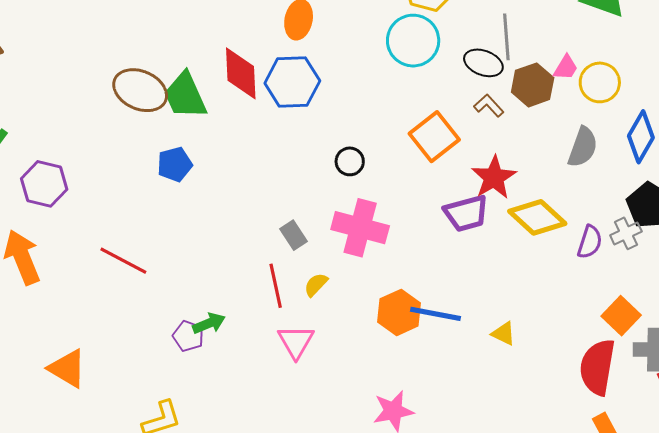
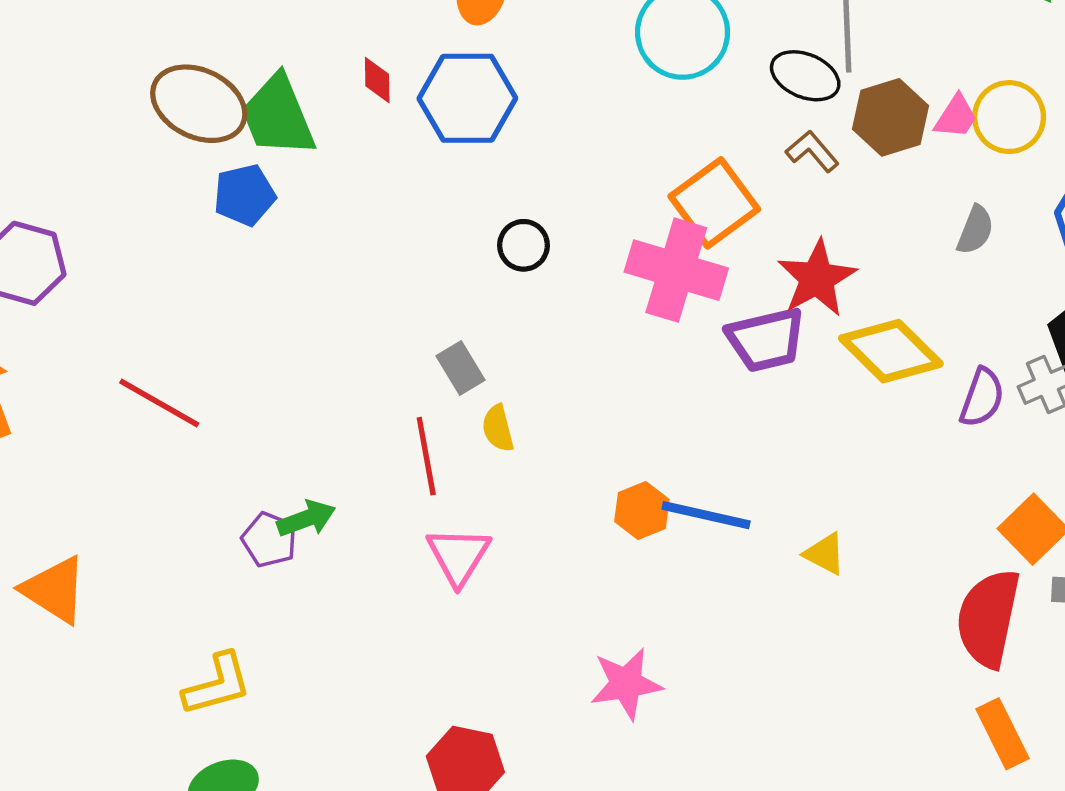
pink trapezoid: (566, 68) -> (956, 117), moved
red diamond: (241, 73) -> (377, 80), size x0.5
gray semicircle: (583, 147) -> (975, 230), size x0.7
black circle: (350, 161) -> (523, 245), moved
blue pentagon: (175, 164) -> (244, 195), moved
pink cross: (360, 228) -> (676, 270), moved
yellow semicircle: (316, 285) -> (498, 428), moved, turned -60
orange hexagon: (399, 312) -> (642, 510), size x0.7

